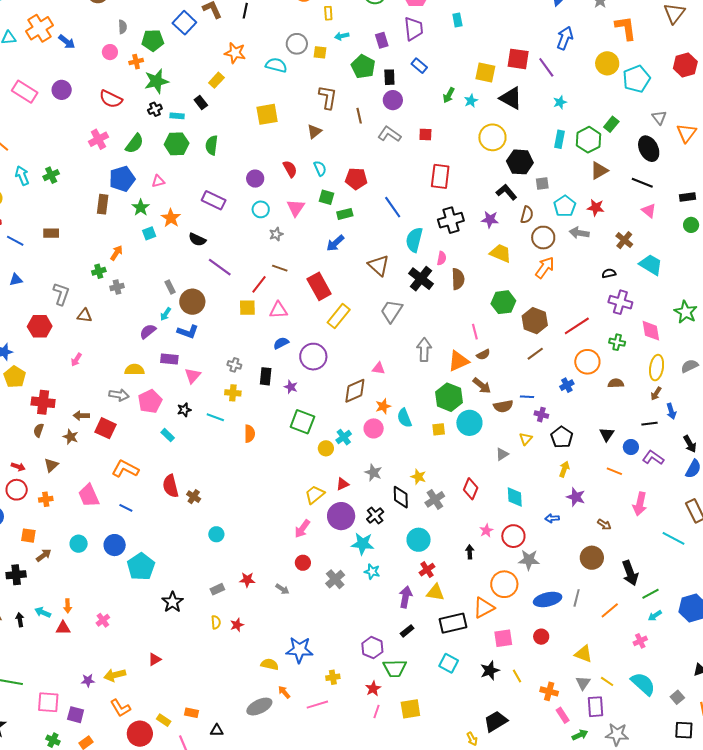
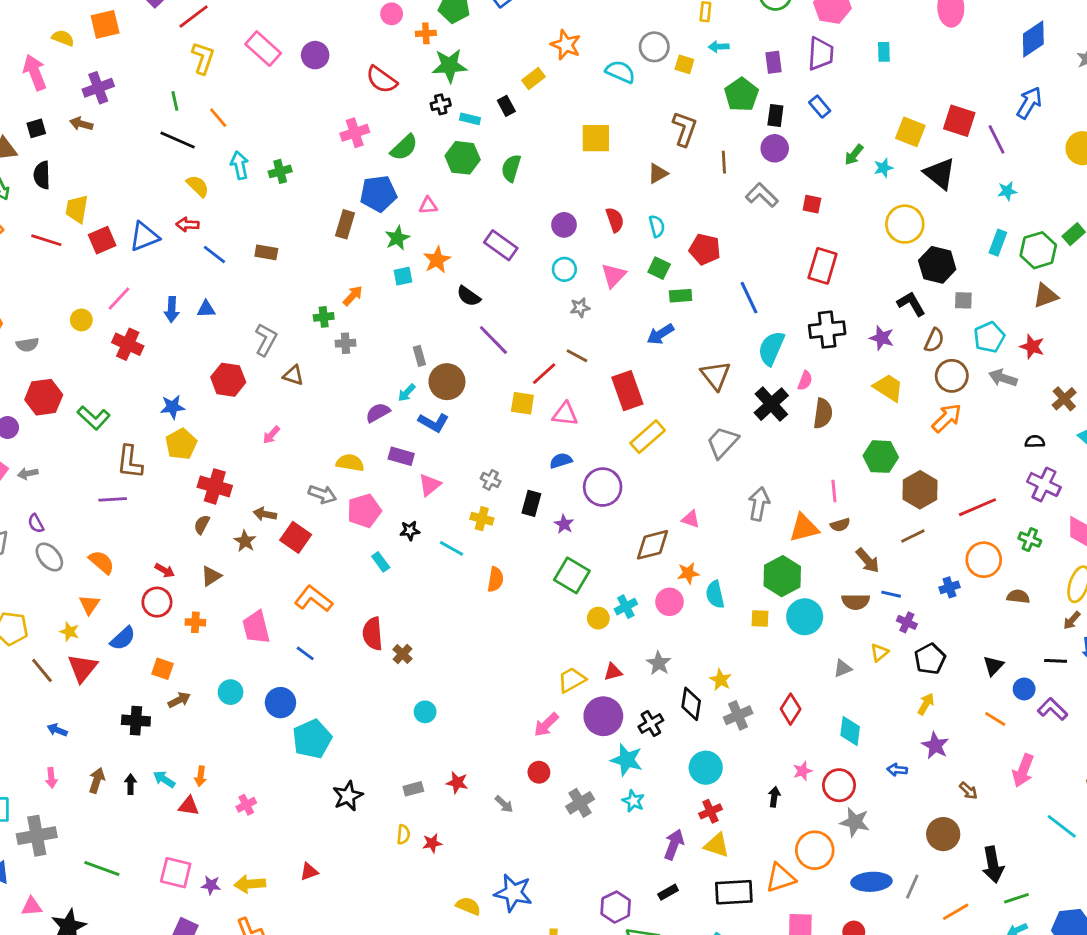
brown arrow: (482, 386) -> (868, 561), moved
pink square: (48, 702) -> (176, 873), moved

